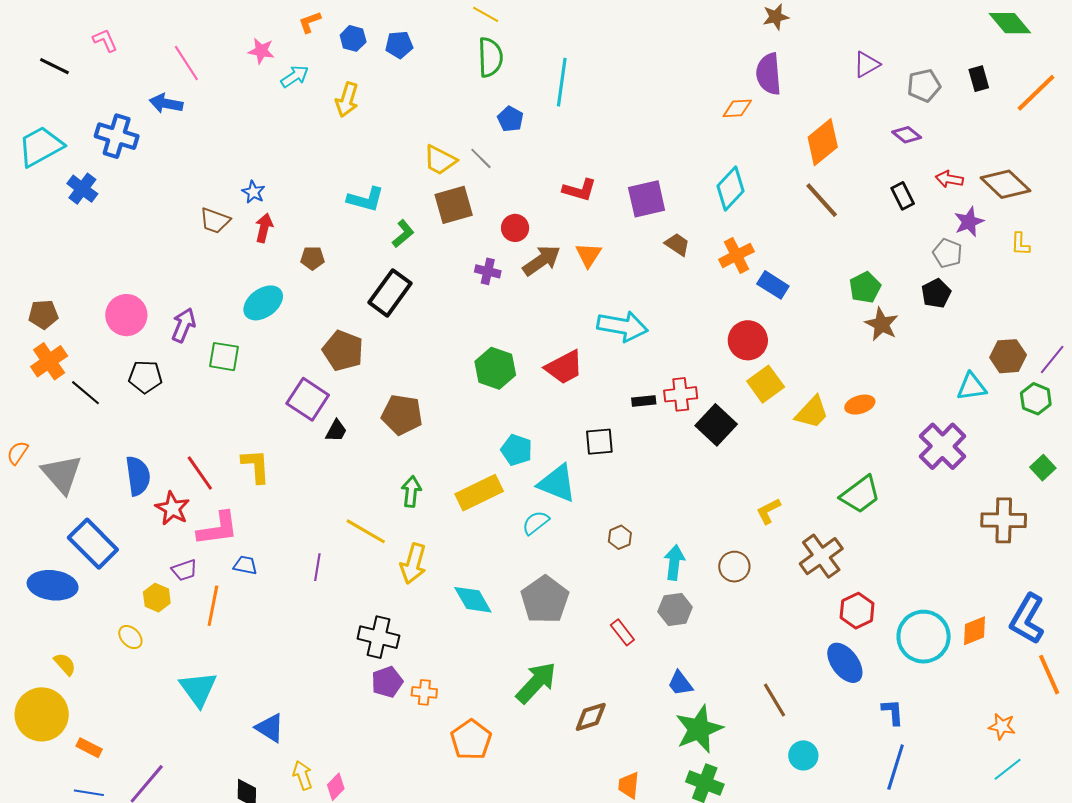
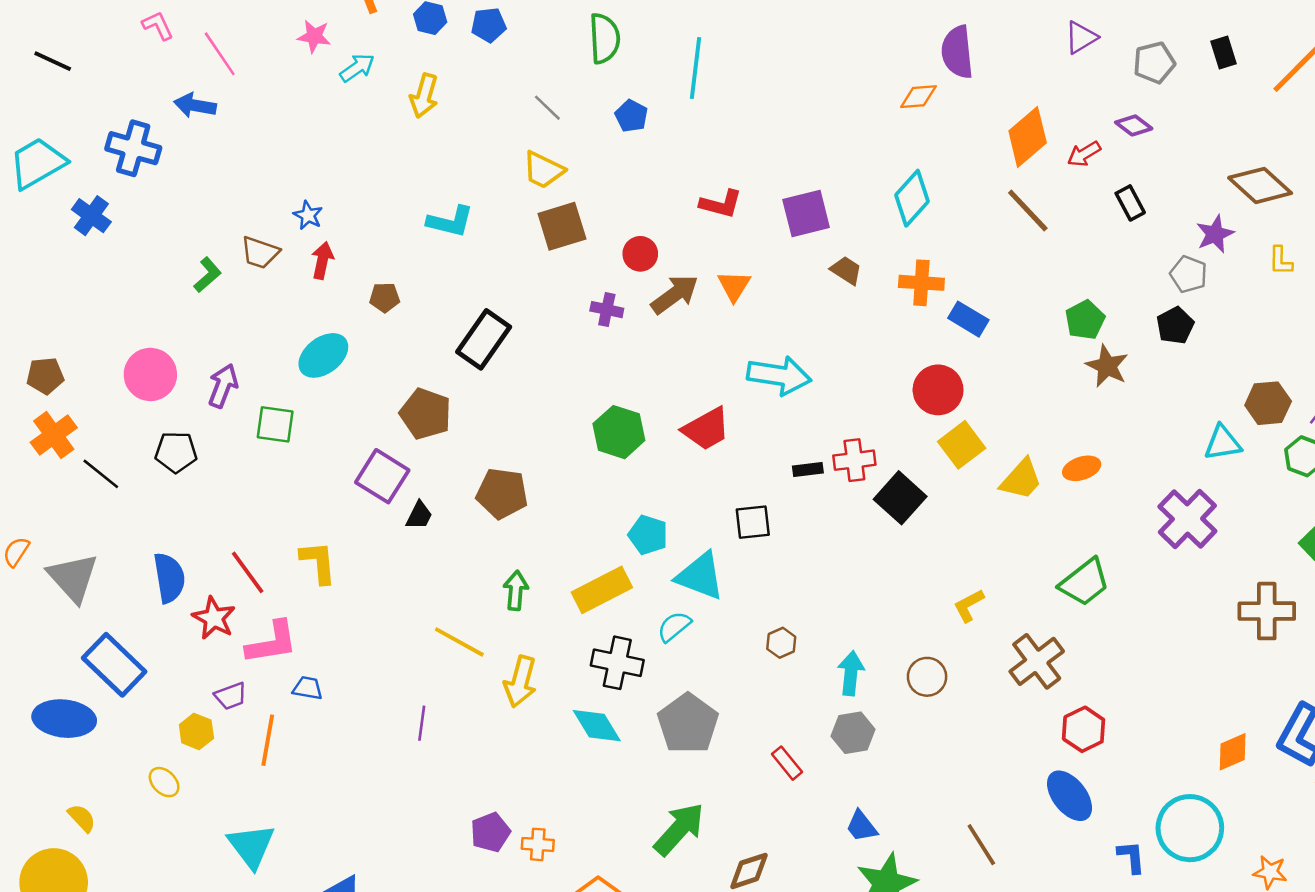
pink L-shape: (105, 40) -> (158, 26), moved
gray line: (481, 158) -> (547, 108), moved
red arrow: (949, 179) -> (1084, 154), moved, turned -40
green L-shape: (403, 234) -> (208, 275), moved
orange cross: (736, 255) -> (921, 283), turned 32
purple line: (317, 567) -> (422, 723), moved
black cross: (378, 637) -> (617, 663), moved
cyan circle: (924, 637) -> (1190, 828), moved

